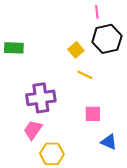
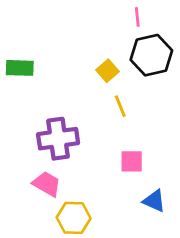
yellow line: (85, 75) -> (120, 106), turned 42
pink trapezoid: (33, 130) -> (47, 184), turned 85

